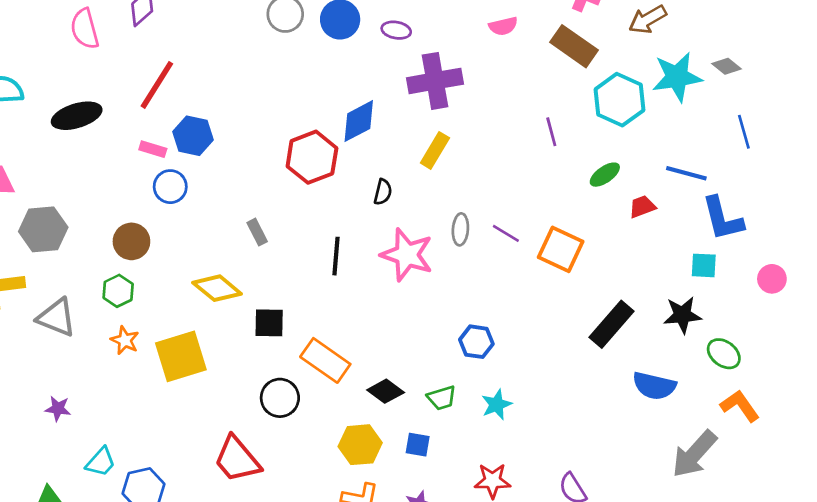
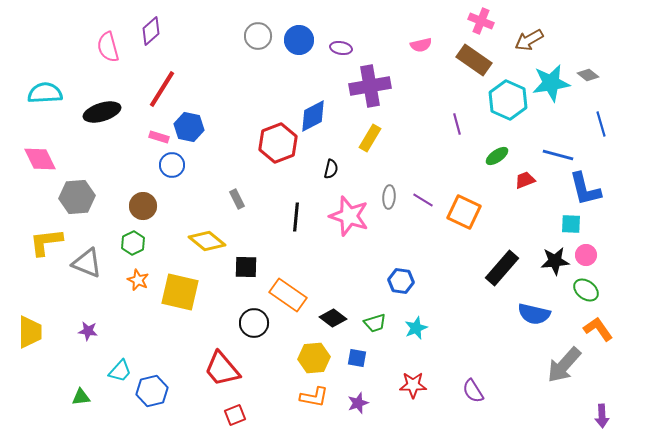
pink circle: (772, 279) -> (586, 255), moved
yellow square: (181, 356) -> (180, 292), turned 30

